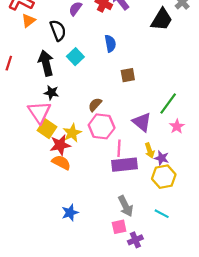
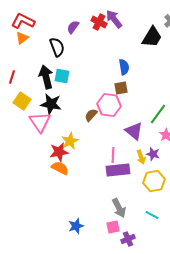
orange triangle: (28, 21) -> (22, 38), moved
blue semicircle: (110, 44) -> (124, 67), moved
cyan square: (75, 57) -> (62, 76), moved, turned -35
black star: (51, 93) -> (51, 104), size x1.5
pink hexagon: (102, 126) -> (109, 105), moved
yellow square: (47, 129) -> (22, 101), moved
purple star: (162, 158) -> (153, 154), moved
blue star: (70, 213) -> (76, 226), moved

